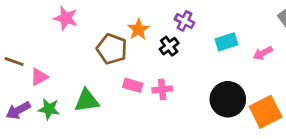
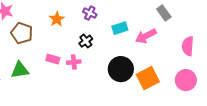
black cross: (169, 46) -> (86, 41), moved
brown pentagon: (112, 49) -> (22, 33), moved
pink arrow: (263, 53) -> (146, 36), size x1.5

